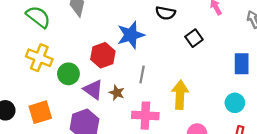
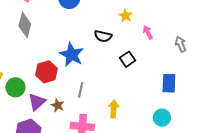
blue star: (131, 35) -> (72, 55), turned -30
purple triangle: (93, 90) -> (37, 102), turned 42
yellow arrow: (180, 95) -> (114, 109), size x0.7

